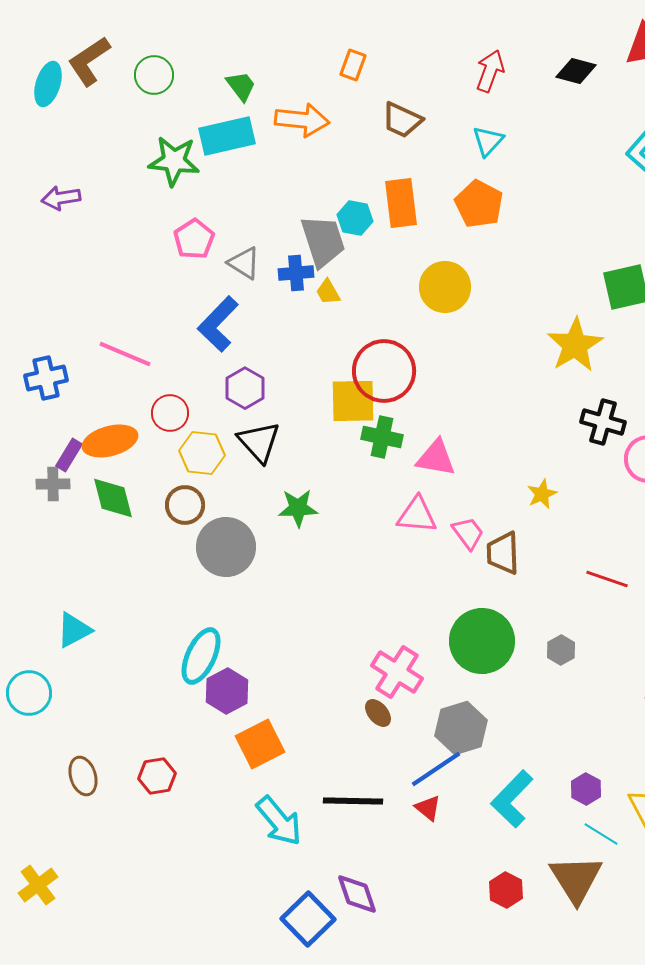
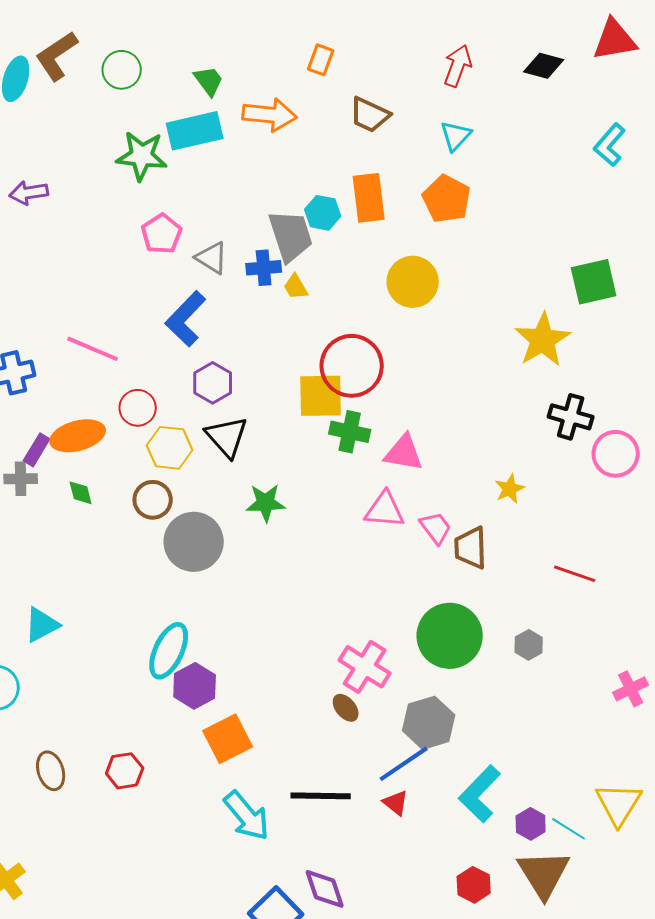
green diamond: (113, 498) -> (81, 493), size x0.6
purple hexagon: (586, 789) -> (531, 824), moved

